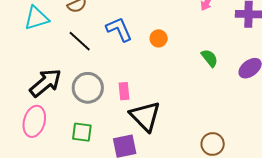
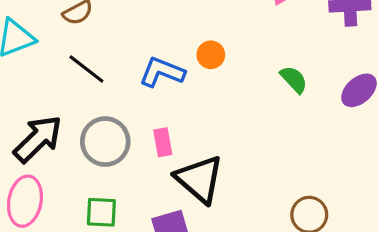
blue L-shape: (119, 29) -> (162, 72), moved, turned -40

